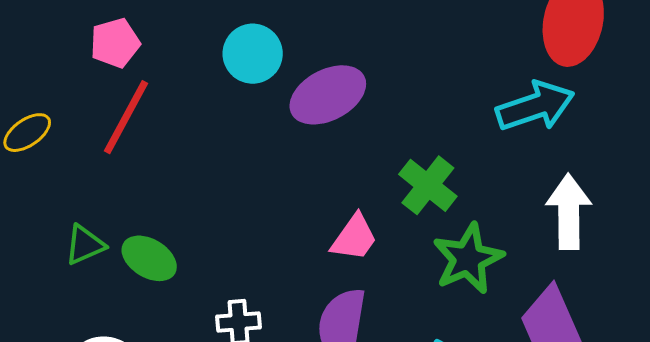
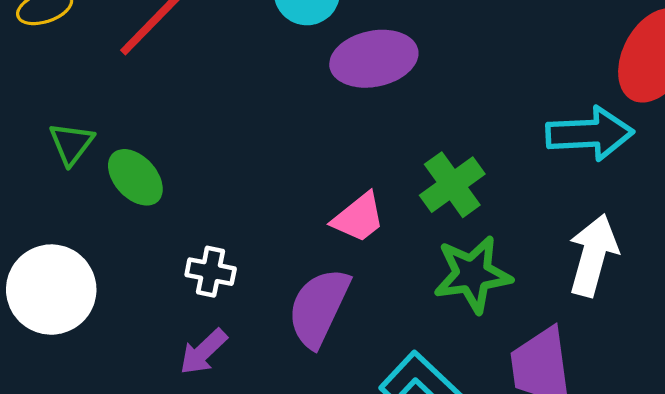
green triangle: (85, 245) -> (71, 144), turned -45

